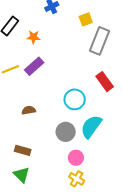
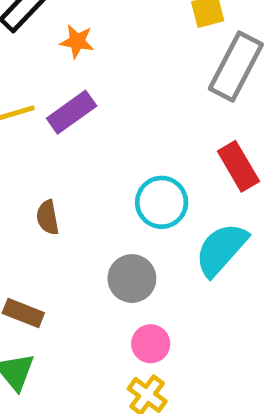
brown semicircle: (29, 110) -> (48, 217), turned -96
cyan semicircle: (91, 127) -> (221, 249), moved

